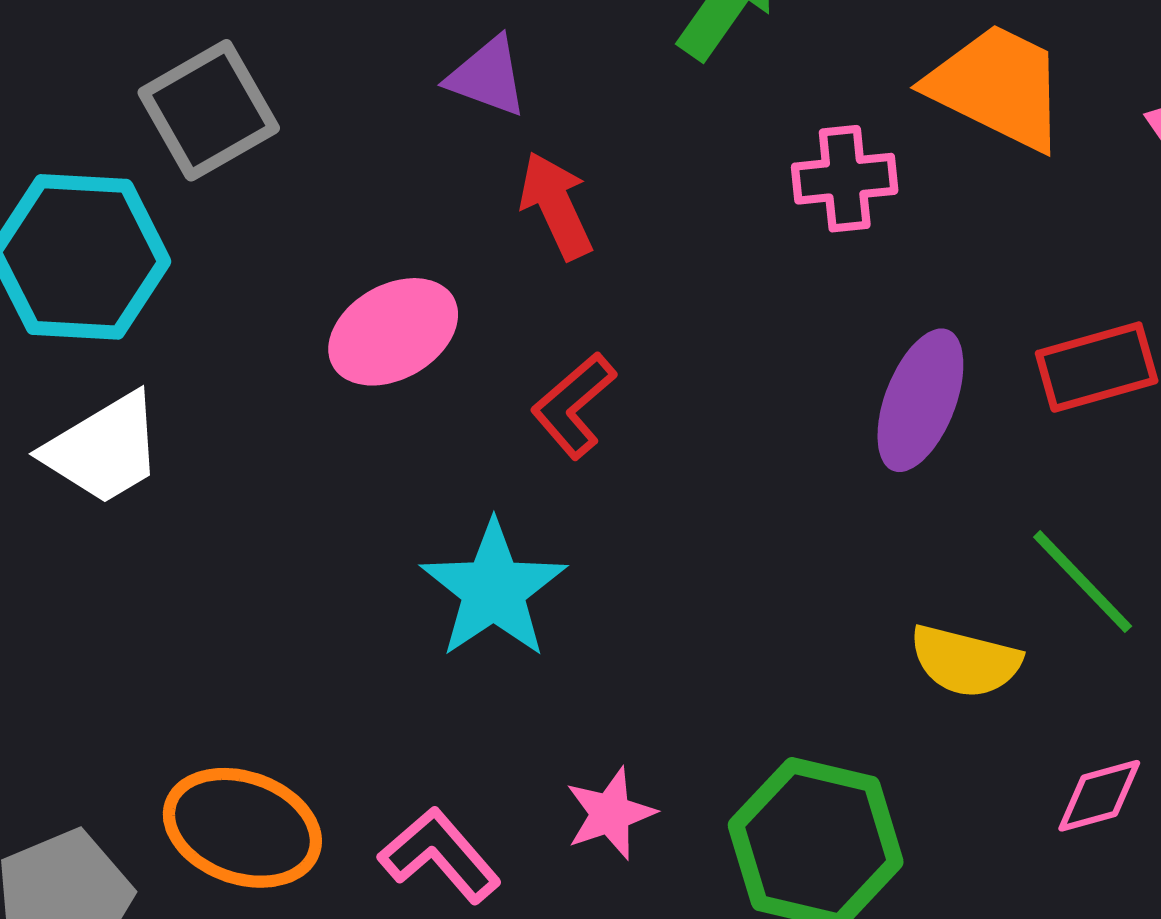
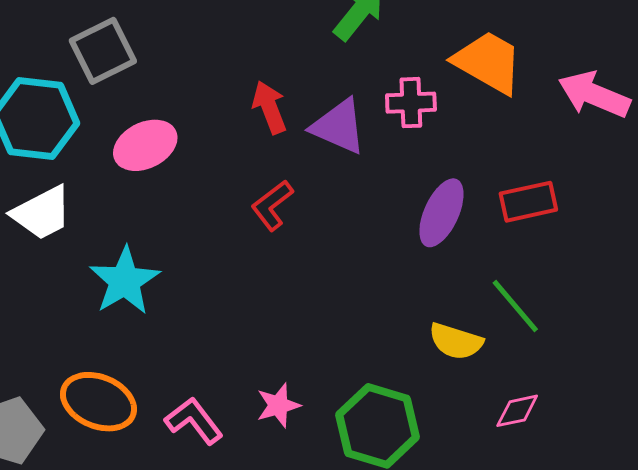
purple triangle: (487, 77) -> (339, 126), moved, size x1.4
pink ellipse: (393, 332) -> (145, 145), moved
cyan star: (494, 590) -> (125, 281), moved

